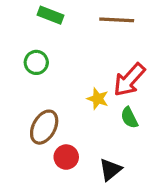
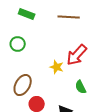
green semicircle: (129, 118) -> (81, 87), moved

